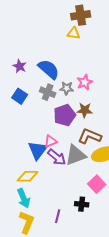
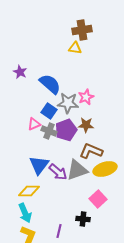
purple star: (20, 66) -> (20, 72), moved
gray star: (67, 88) -> (68, 103), size x1.5
gray cross: (48, 92) -> (49, 131), moved
blue square: (20, 96) -> (49, 111), moved
pink triangle: (51, 141) -> (34, 124), moved

